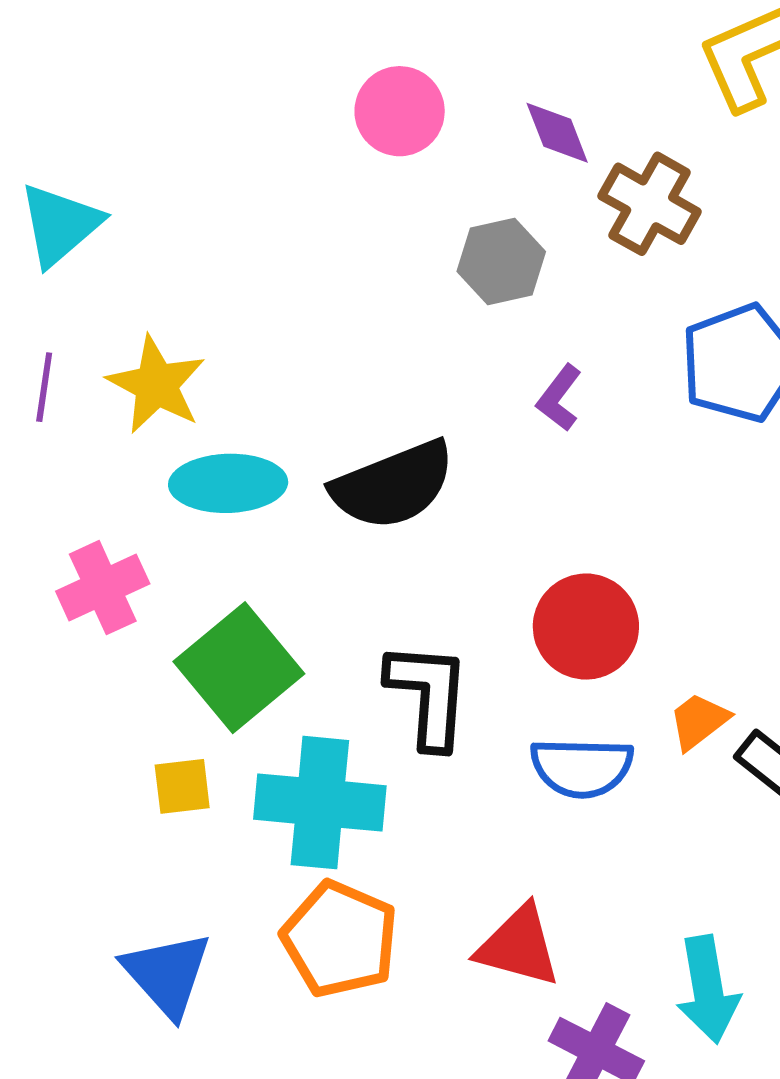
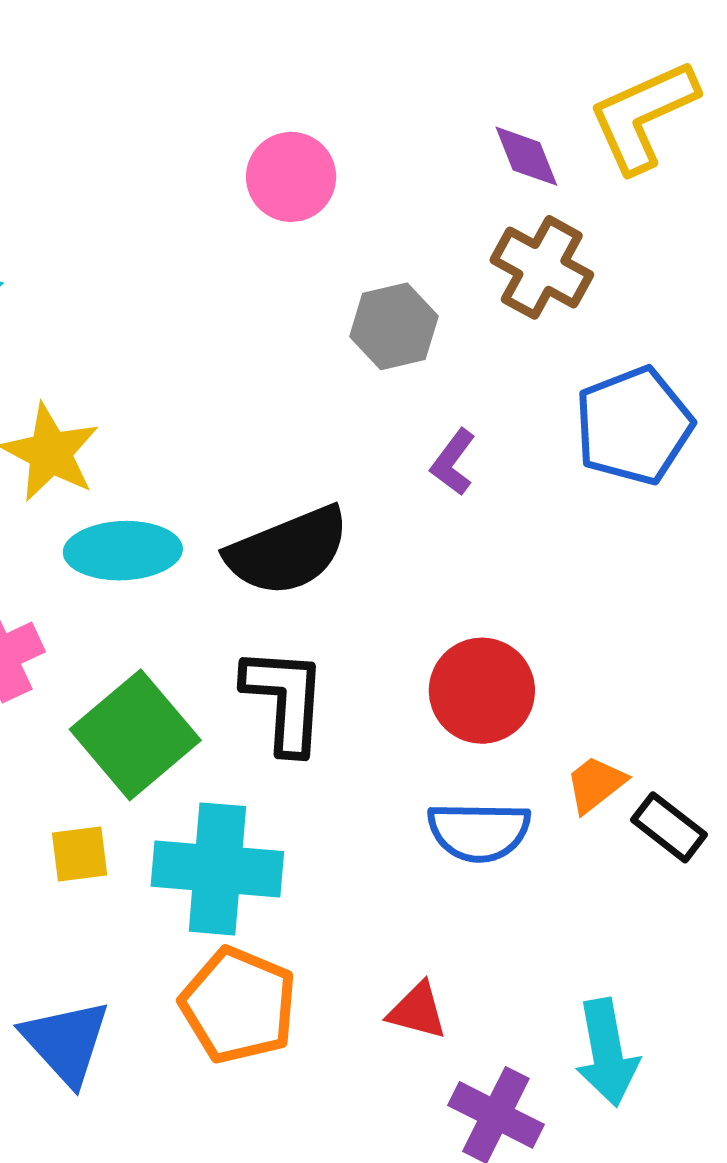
purple diamond: (557, 133) -> (526, 156), moved
black L-shape: (428, 695) -> (285, 700), moved
red triangle: (519, 946) -> (417, 1011), size x0.7

